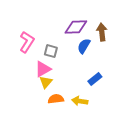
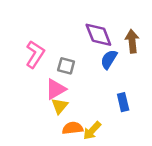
purple diamond: (76, 27) -> (98, 35), turned 70
blue rectangle: (95, 79) -> (123, 102), turned -64
yellow arrow: (80, 101) -> (92, 131), moved, turned -56

